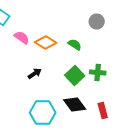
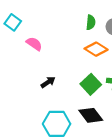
orange diamond: (46, 42) -> (96, 49), moved
green semicircle: (75, 44) -> (91, 22), moved, turned 64

